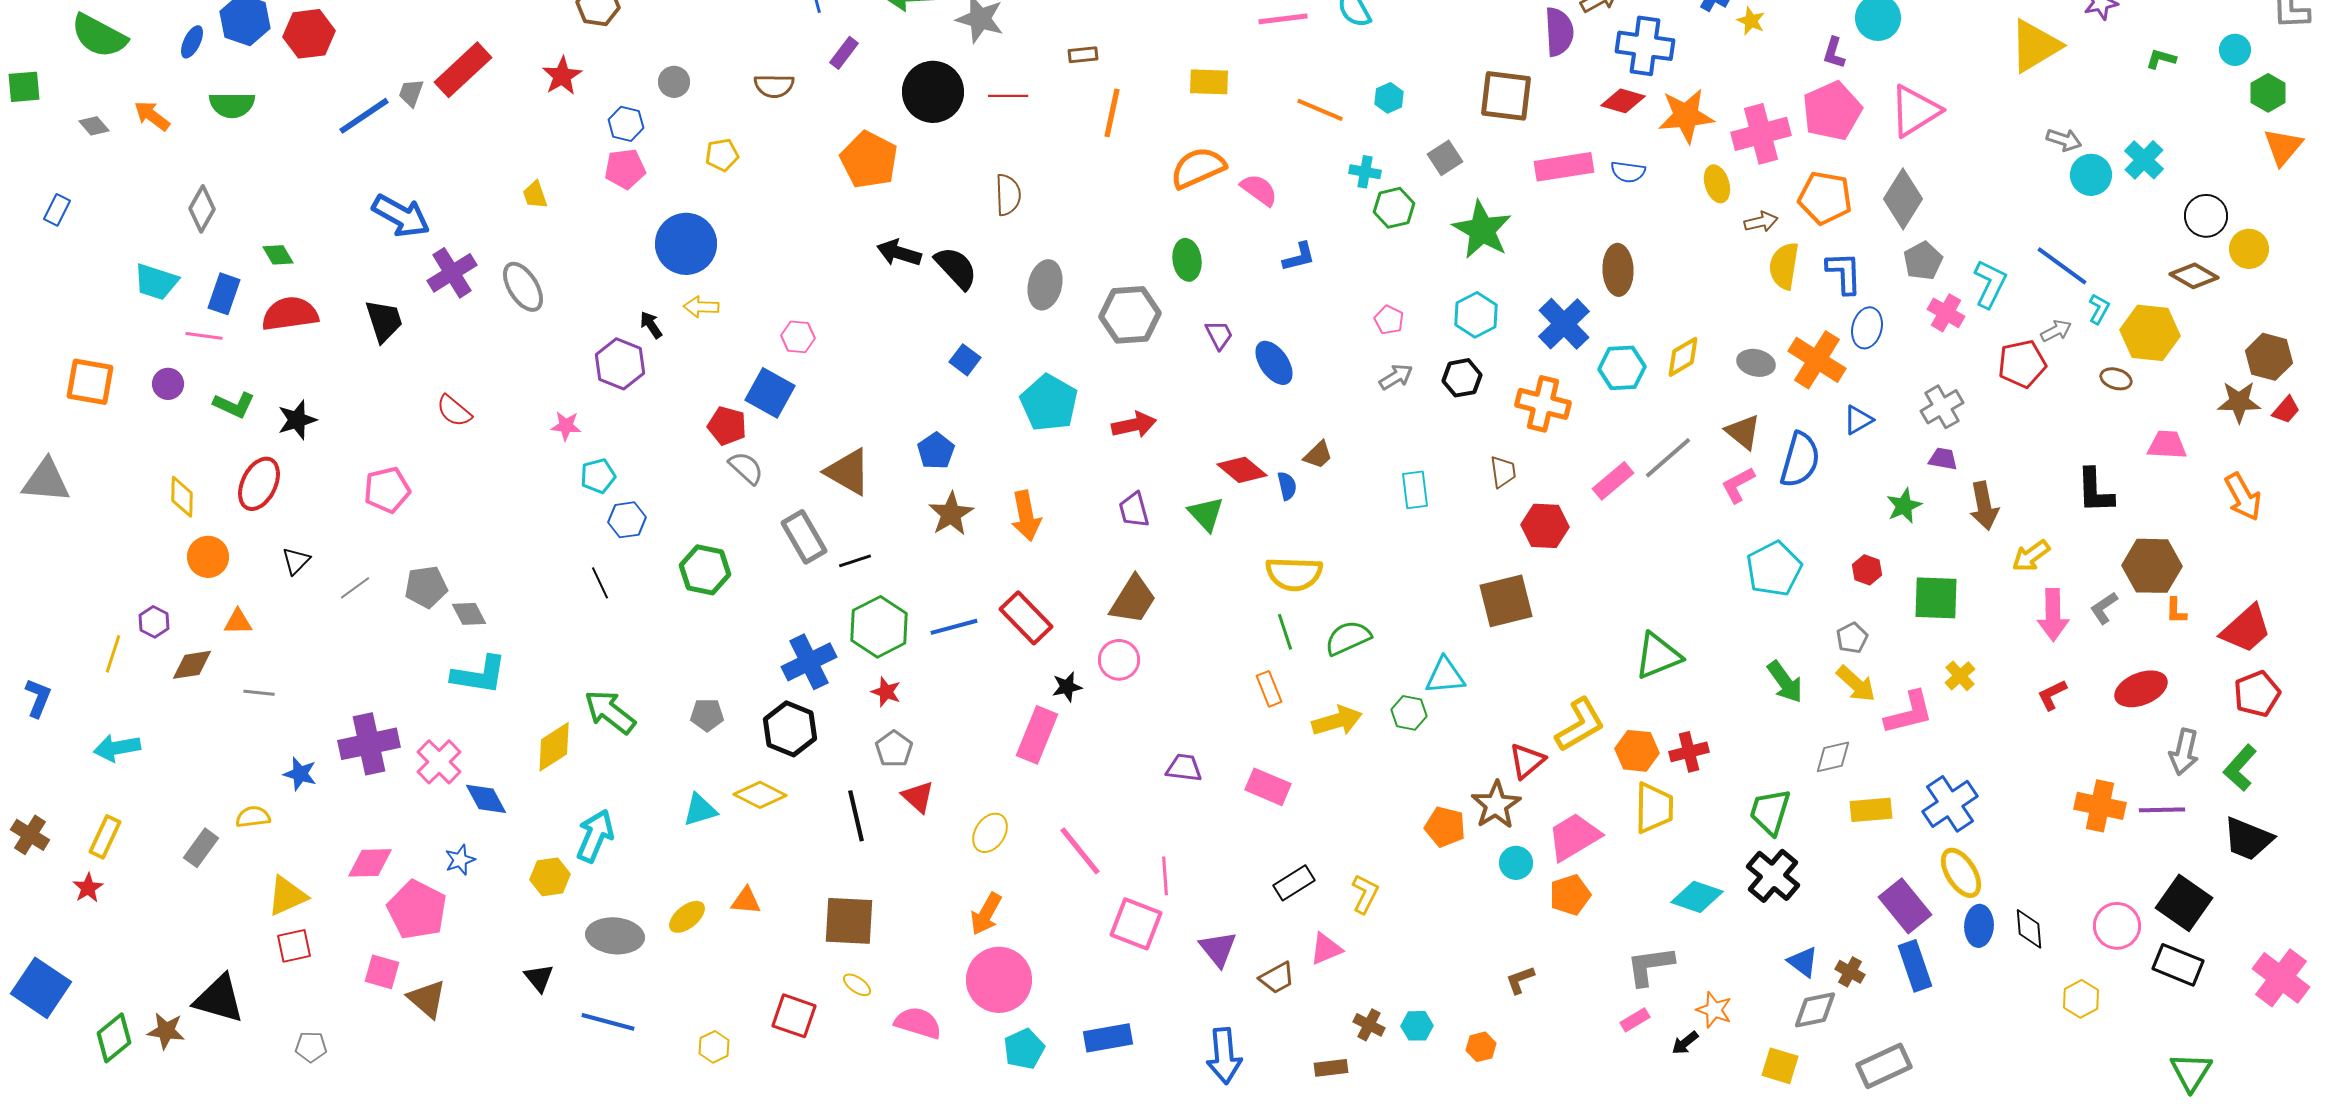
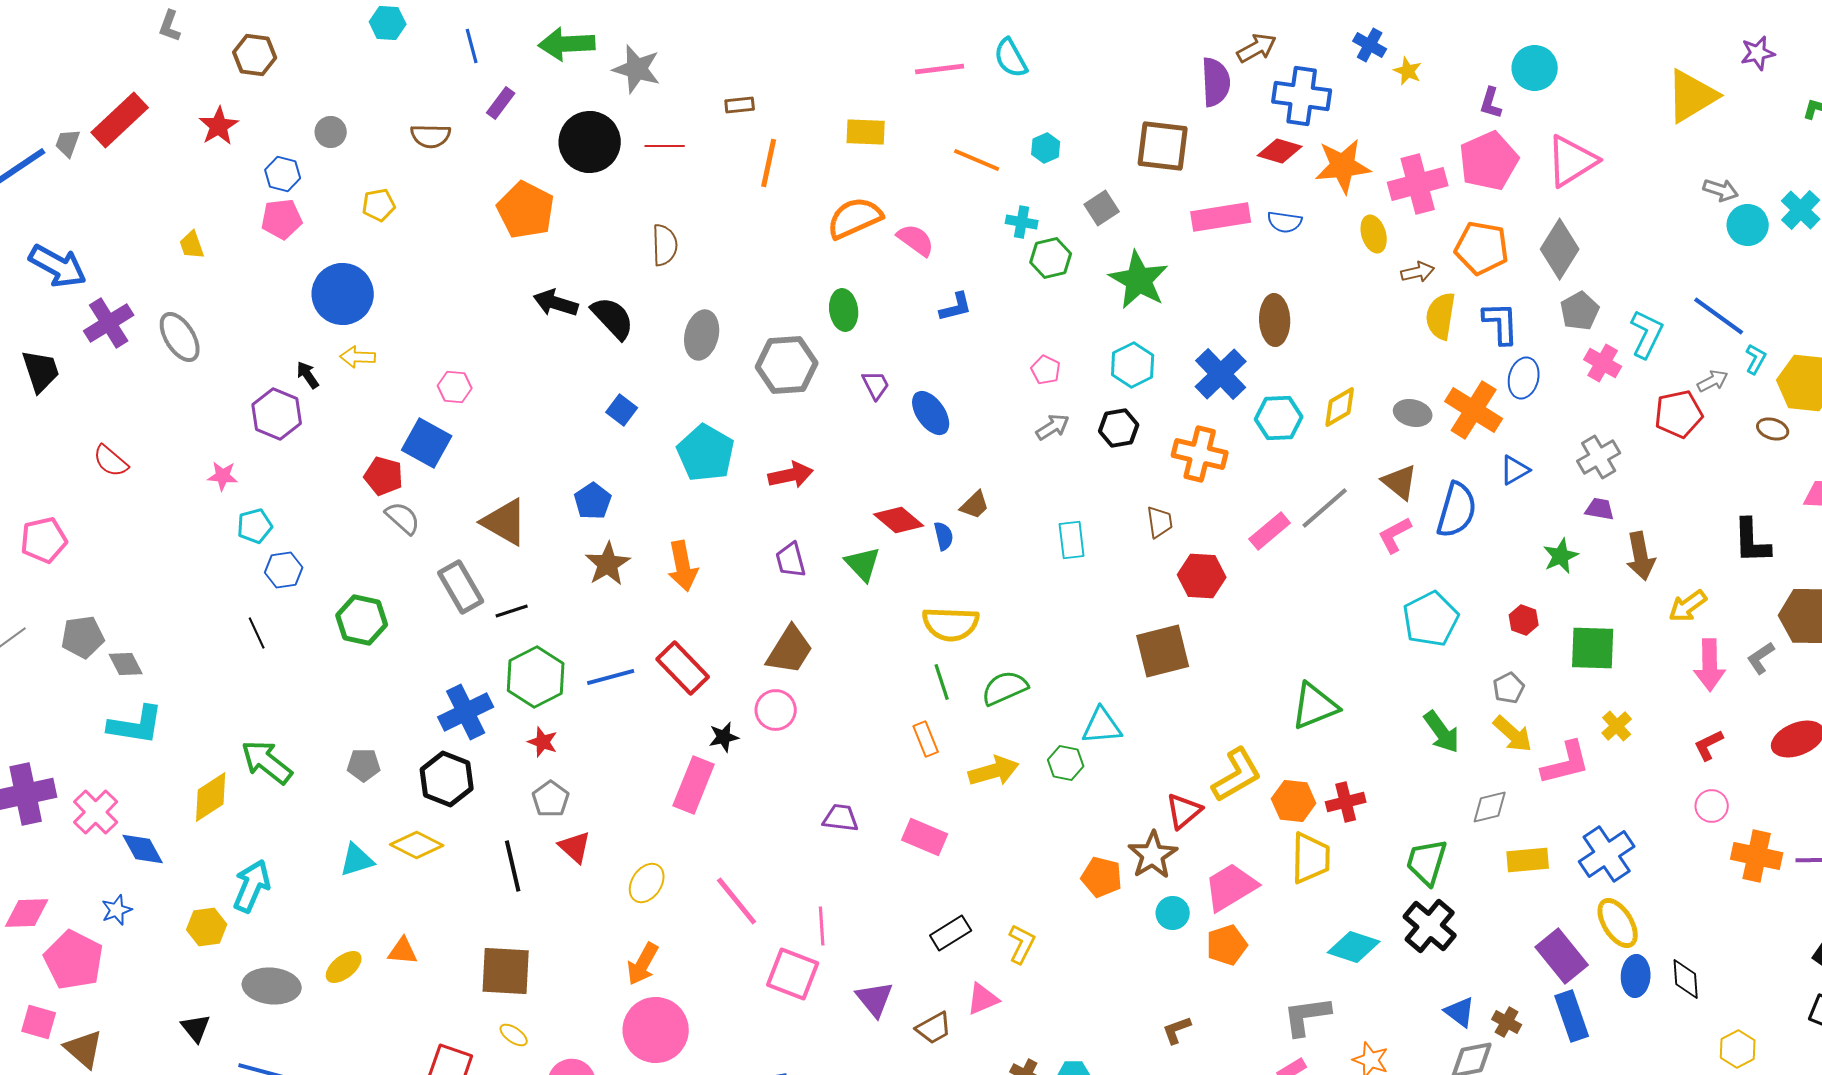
pink circle: (2117, 926) -> (1712, 806), moved, size x0.7

